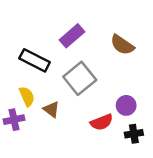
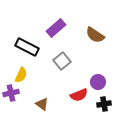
gray square: (80, 78) -> (62, 61), size x0.7
yellow semicircle: (27, 96) -> (21, 75), turned 49
brown triangle: (51, 109) -> (42, 104), moved

